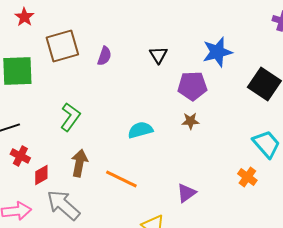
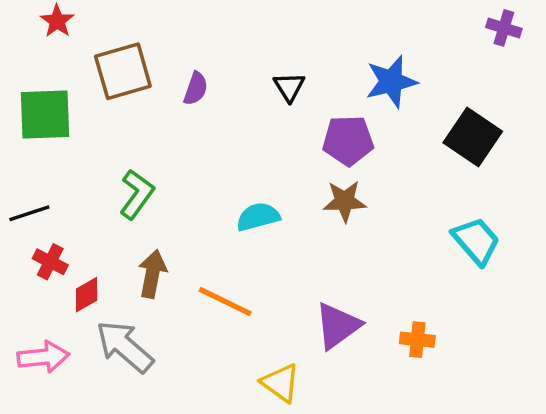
brown star: (190, 121) -> (345, 201), size x1.4
orange cross: (247, 177) -> (417, 340), moved, turned -30
purple triangle: (186, 193) -> (338, 326), size x1.4

